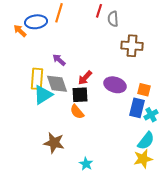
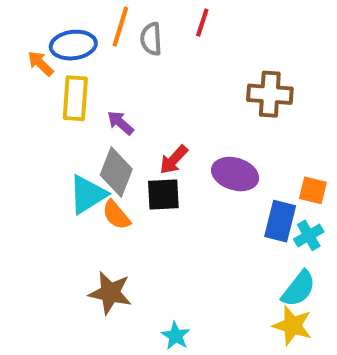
gray semicircle: (113, 19) -> (151, 39), moved
yellow rectangle: (37, 79) -> (75, 98), moved
gray diamond: (57, 84) -> (116, 172), turned 40
orange square: (144, 90) -> (313, 190), moved
orange semicircle: (77, 112) -> (116, 215), moved
yellow star: (143, 159) -> (292, 326), turned 30

